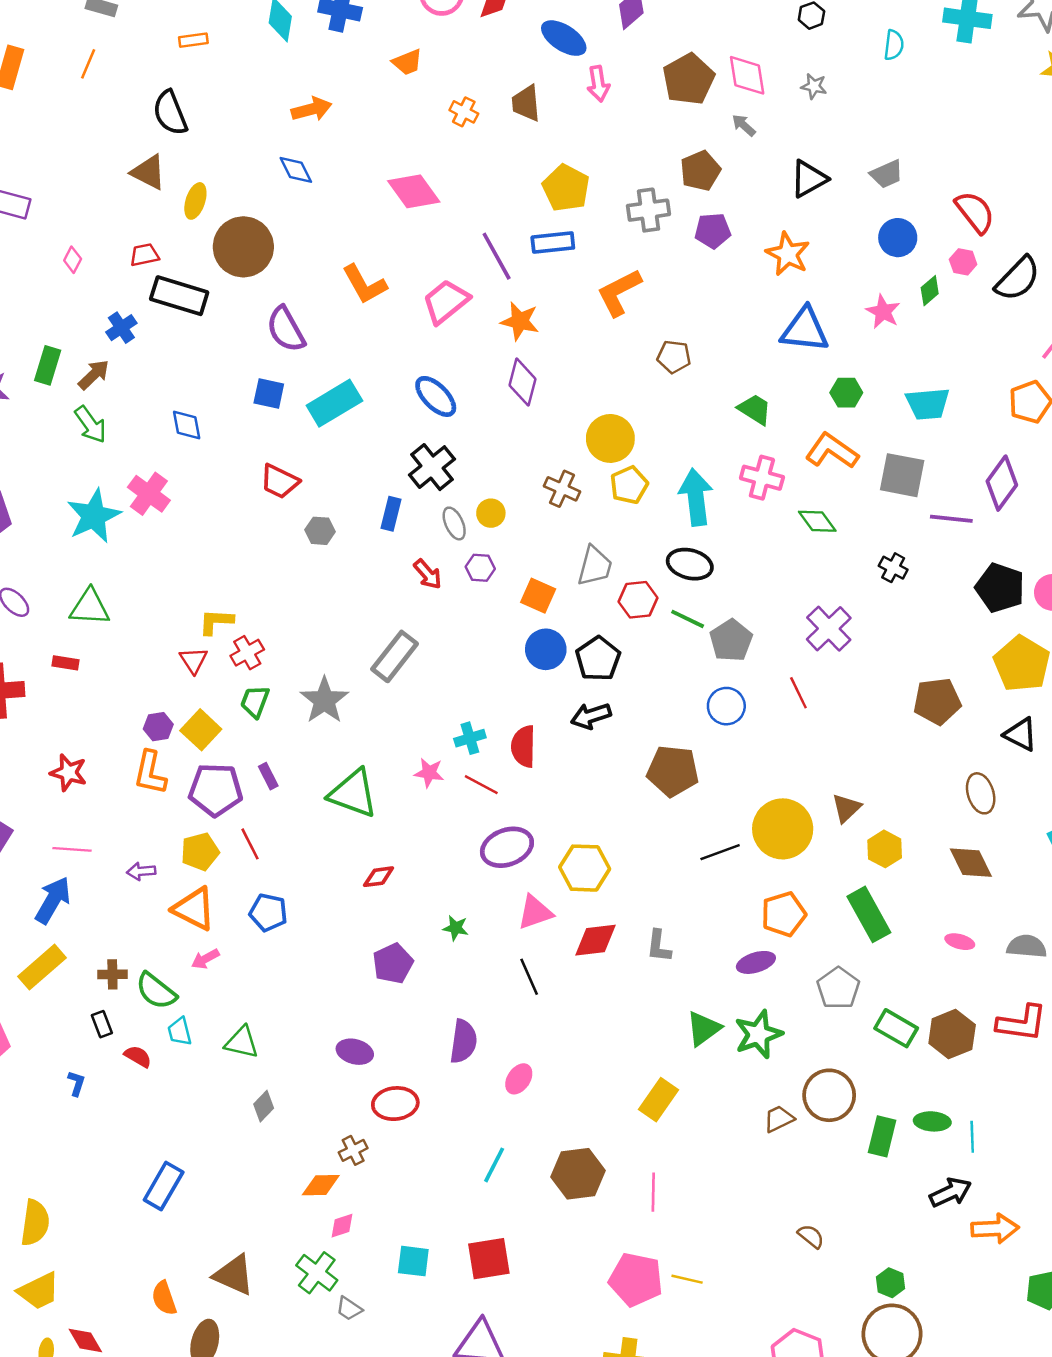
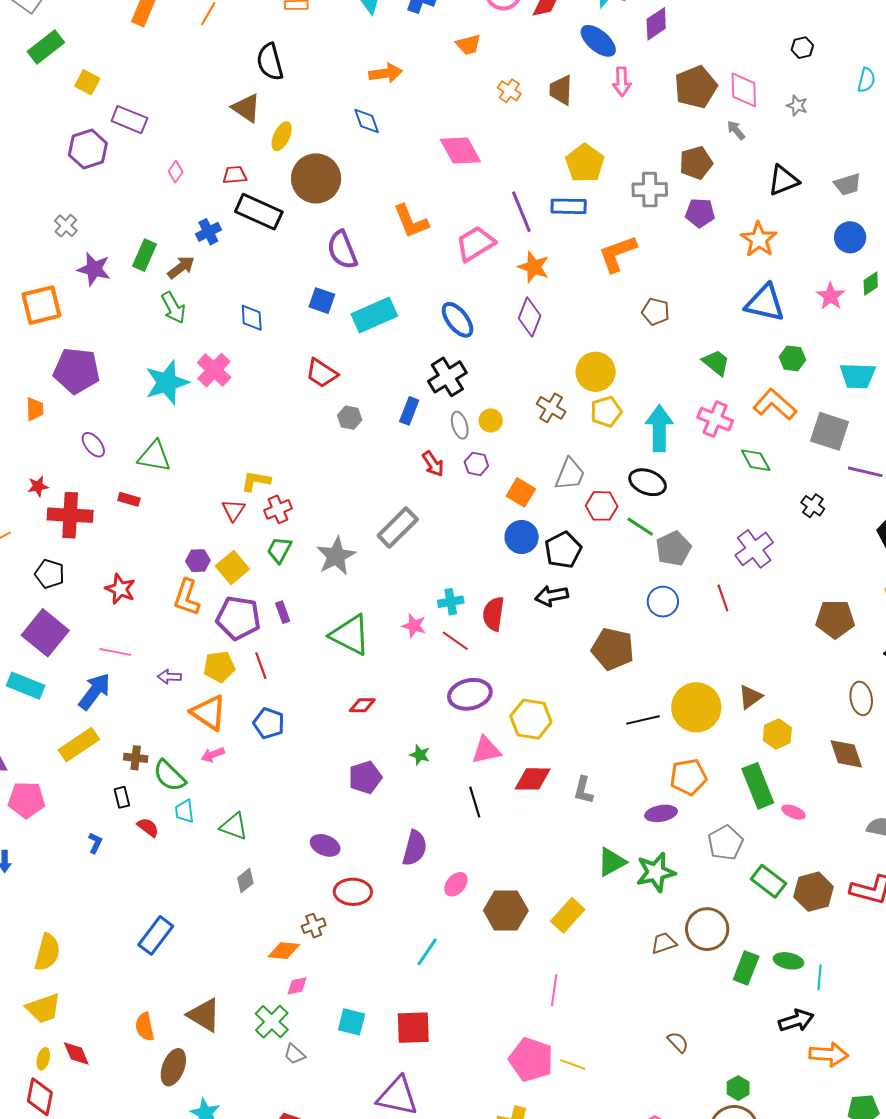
pink ellipse: (960, 942) -> (793, 812), moved
brown hexagon: (578, 1174) -> (506, 911), moved

